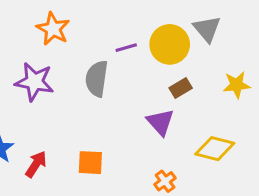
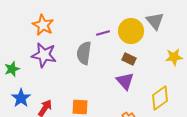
orange star: (53, 29) -> (43, 25), moved
brown rectangle: (181, 88) -> (129, 59), moved, turned 56
yellow diamond: (215, 149) -> (160, 98), turned -50

